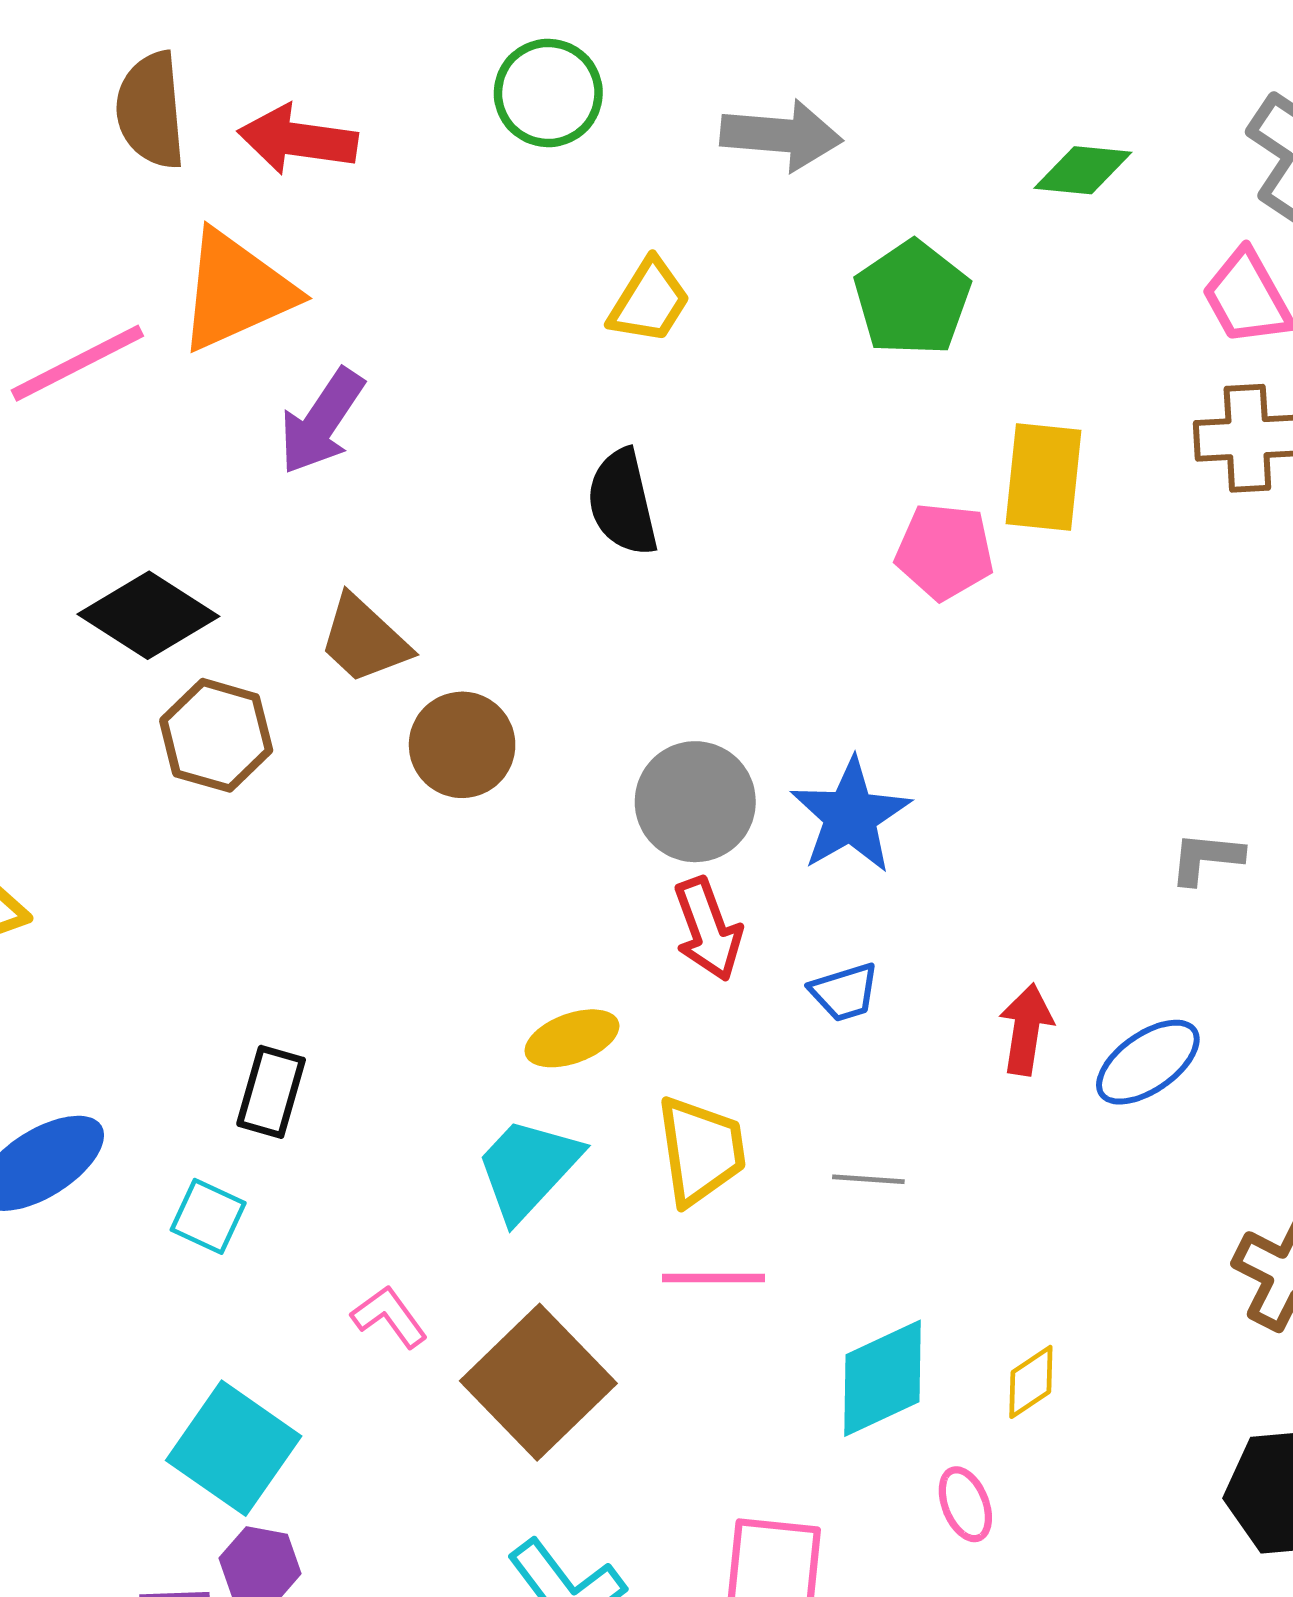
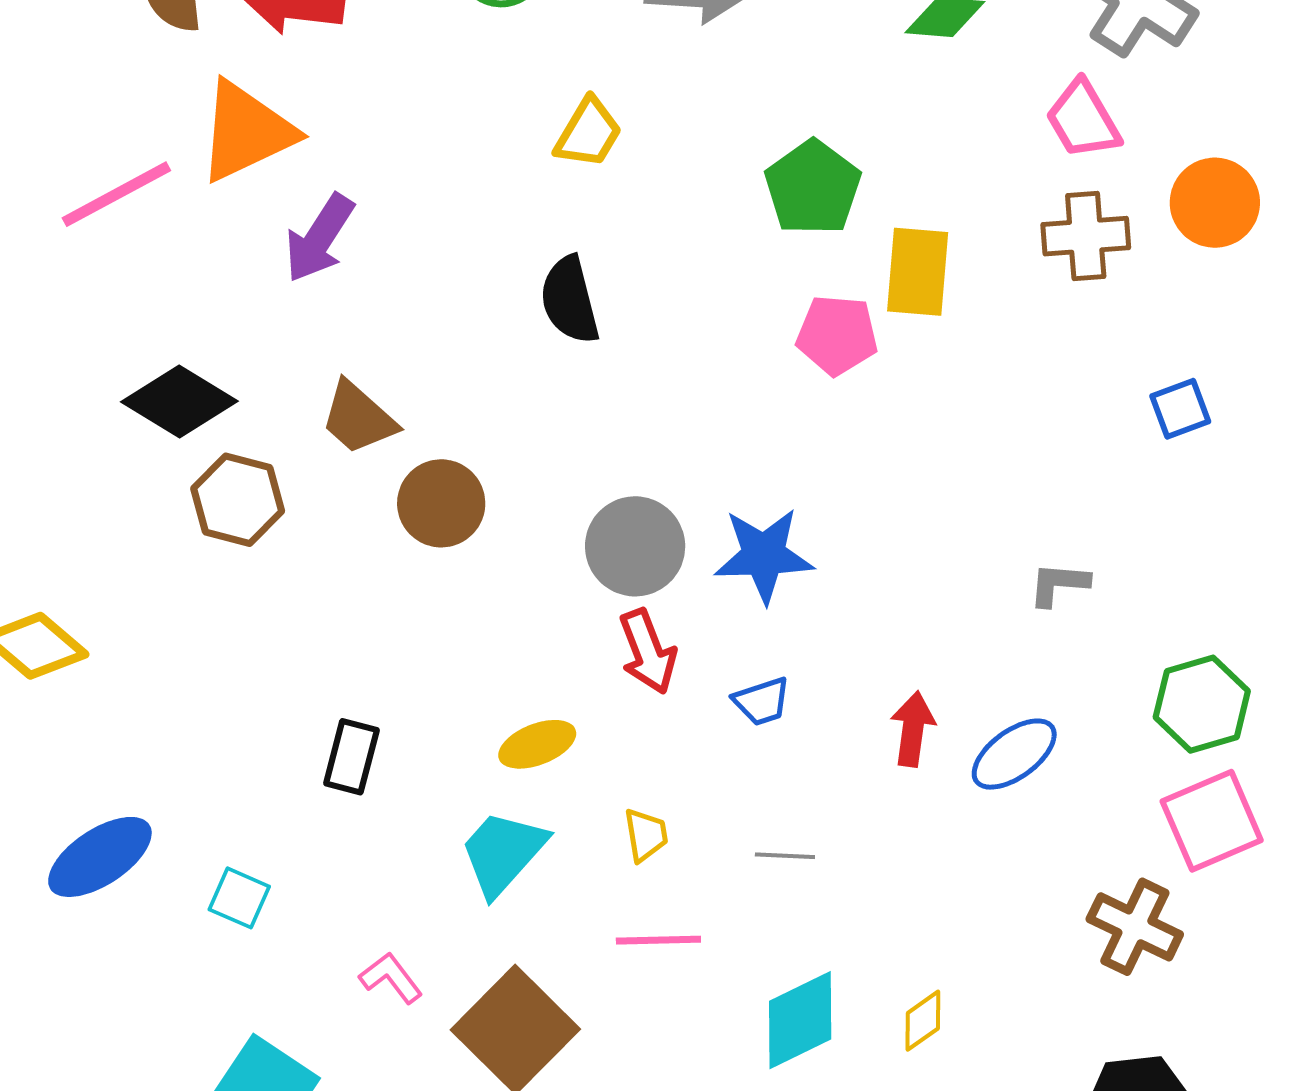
green pentagon: (912, 298) -> (813, 188), moved
blue star: (851, 816) -> (764, 555), turned 30
black rectangle: (271, 1092) -> (351, 757), moved
yellow trapezoid: (701, 1151) -> (646, 835), size x0.6

